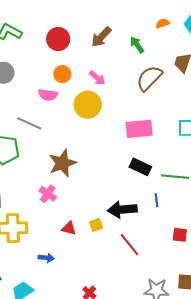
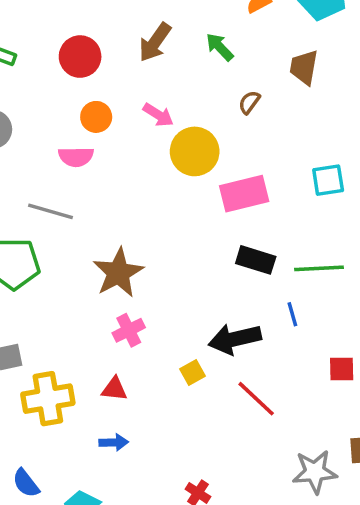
brown semicircle: (149, 78) -> (249, 102), size x0.5
yellow circle: (88, 105) -> (195, 151), moved
pink cross: (48, 194) -> (129, 330), moved, turned 36
red triangle: (69, 228) -> (114, 389), moved

